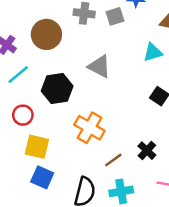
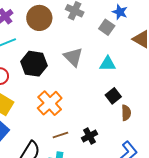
gray square: (115, 16) -> (107, 27), moved, turned 35
cyan triangle: (153, 52) -> (108, 64), moved

